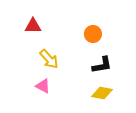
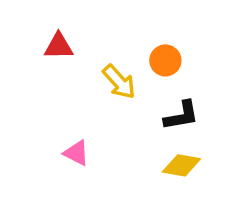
yellow arrow: (49, 59) -> (119, 82), moved

